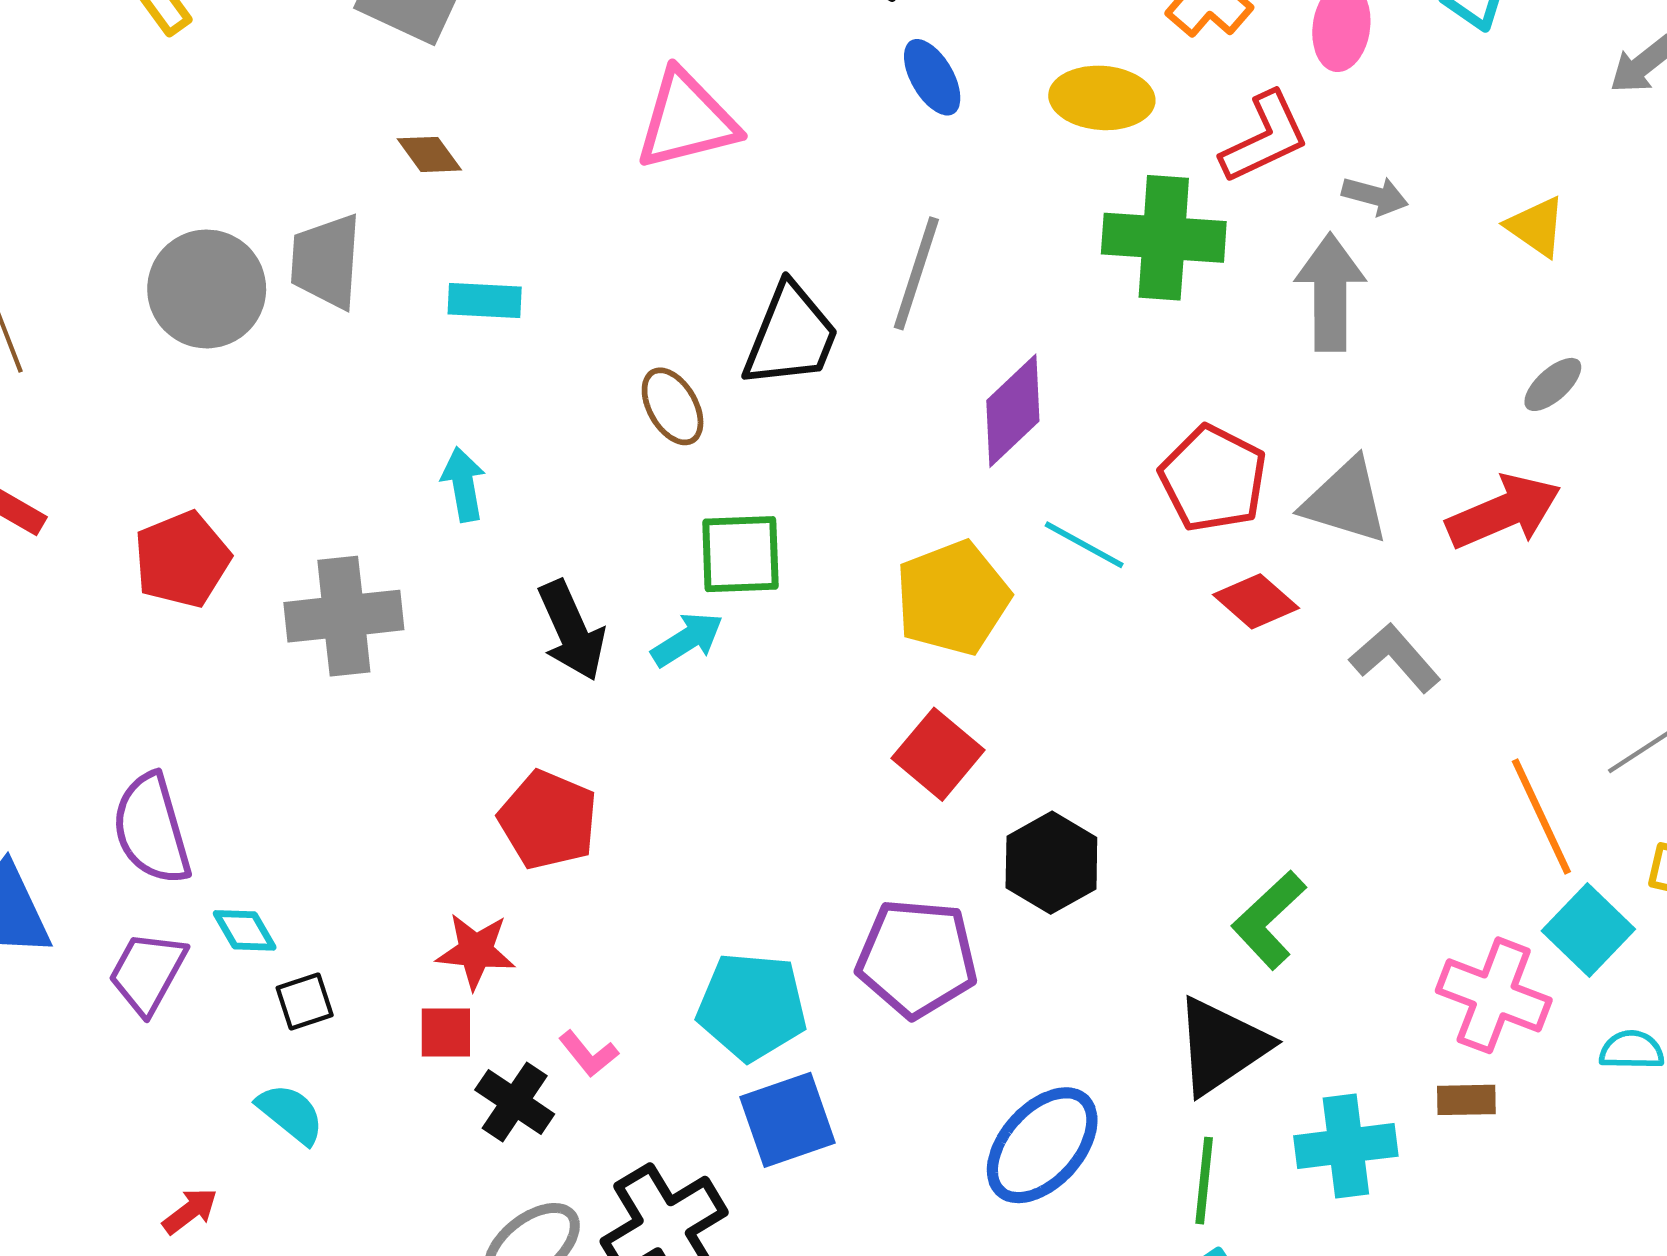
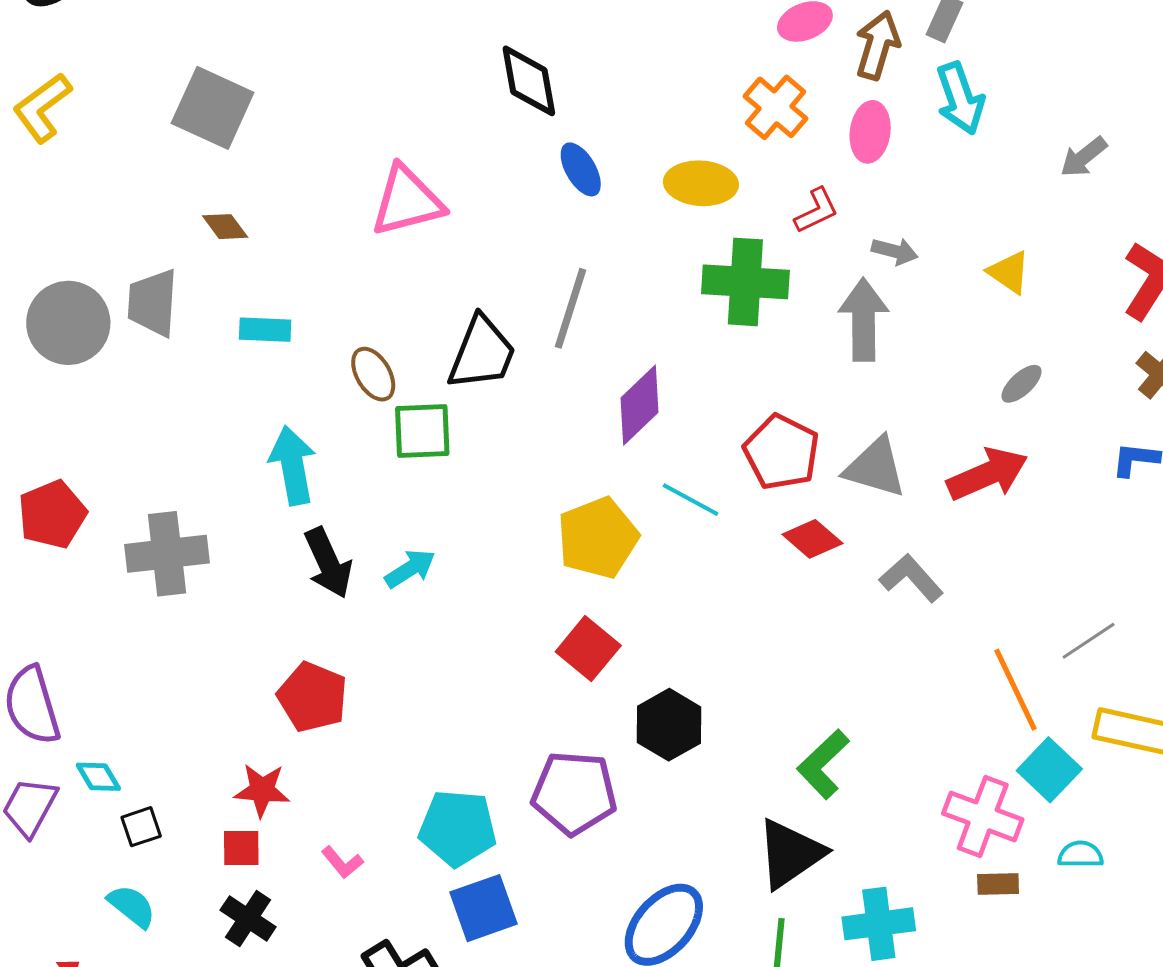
red L-shape: (1265, 138) -> (816, 211), size x0.7
brown ellipse: (673, 406) -> (373, 374), moved
cyan arrow: (463, 484) -> (293, 465), moved, size x1.5
green square: (740, 554) -> (422, 431), moved
brown rectangle: (1466, 1100) -> (998, 884), moved
black cross: (515, 1102) -> (248, 918), moved

